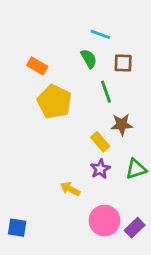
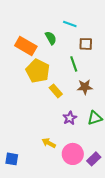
green semicircle: (89, 59) -> (51, 38), moved
orange rectangle: (37, 66) -> (26, 46), size x1.5
yellow rectangle: (100, 142) -> (56, 91), moved
yellow arrow: (70, 189) -> (49, 143), moved

